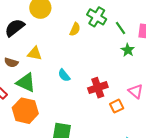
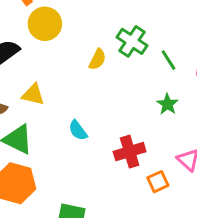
green star: (128, 50) -> (167, 104), moved

